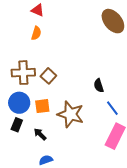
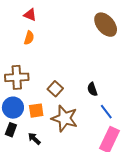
brown square: (48, 76) -> (55, 89), moved

